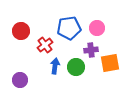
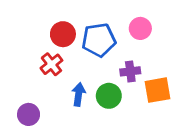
pink circle: (97, 28) -> (140, 28), moved
red circle: (21, 31) -> (63, 34), moved
red cross: (45, 45) -> (51, 64), moved

